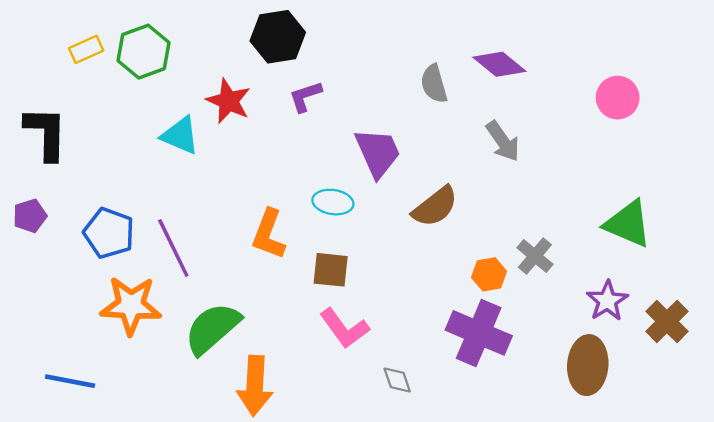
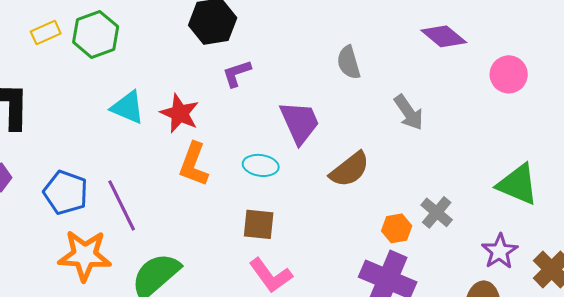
purple diamond: (499, 64) -> (444, 36), moved
red star: (228, 101) -> (180, 113), moved
orange L-shape: (269, 234) -> (194, 164), moved

